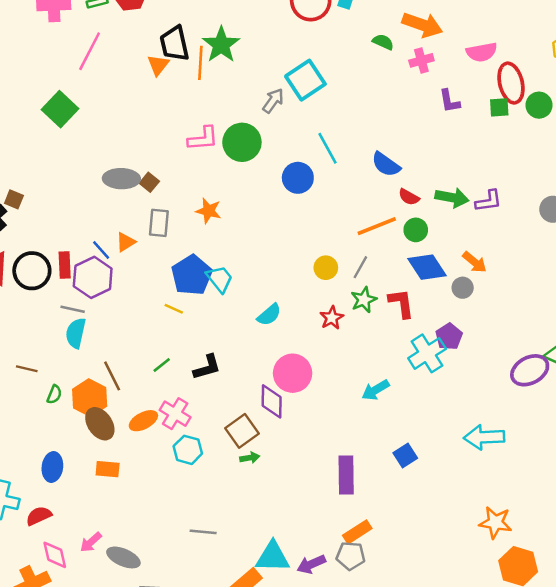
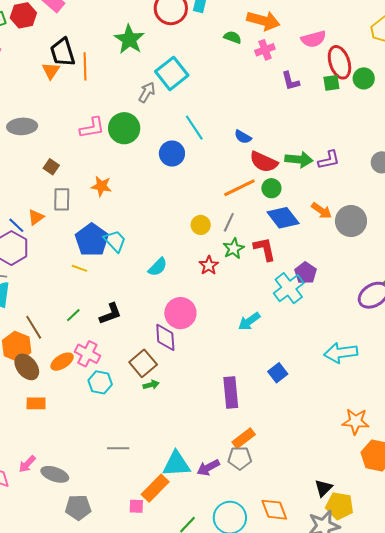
green star: (221, 45) -> (129, 39), moved
blue semicircle: (386, 164) -> (243, 137), size x0.7
gray ellipse: (121, 179) -> (22, 126), moved
red semicircle: (409, 197) -> (264, 162), size x1.6
gray circle: (463, 288) -> (351, 221), moved, size x1.8

